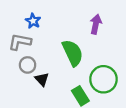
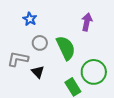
gray L-shape: (20, 42) -> (18, 59), moved
gray circle: (28, 65) -> (40, 43), moved

